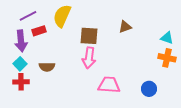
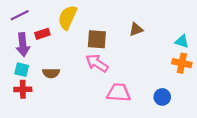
purple line: (28, 16) -> (20, 15), moved
pink arrow: (89, 58) -> (97, 63), turned 115
cyan square: (20, 64) -> (22, 70), turned -32

